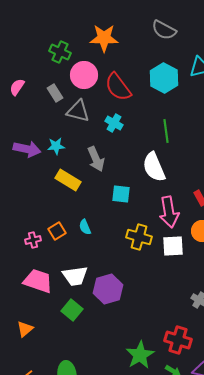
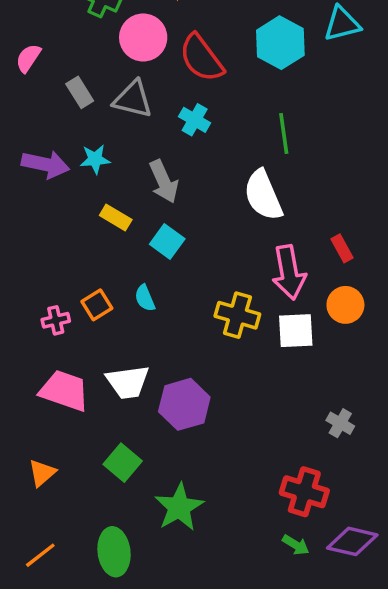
gray rectangle: (55, 93) -> (80, 92), moved
yellow rectangle: (68, 180) -> (116, 217), size x0.7
cyan square: (121, 194) -> (167, 241), moved, turned 30
green square: (72, 310) -> (123, 463), moved
green star: (140, 355) -> (179, 507), moved

